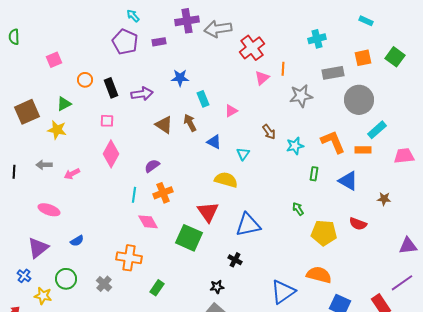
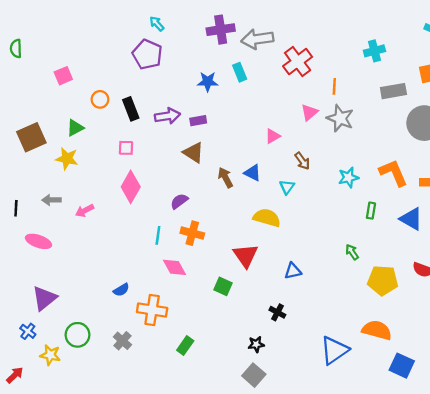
purple rectangle: (159, 42) -> (198, 121), moved
blue star: (180, 78) -> (208, 82), moved
pink triangle: (262, 78) -> (309, 112), moved
gray star: (301, 96) -> (340, 118), moved, turned 30
cyan rectangle: (203, 99) -> (240, 72), moved
brown arrow: (190, 123) -> (225, 177), moved
brown arrow: (269, 132) -> (302, 161), moved
orange cross: (163, 193) -> (192, 233), turned 36
pink ellipse: (49, 210) -> (38, 241), moved
blue triangle: (248, 225) -> (293, 271), size x0.6
green square: (189, 238) -> (223, 286), size x0.6
blue semicircle: (77, 241) -> (121, 290), moved

